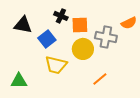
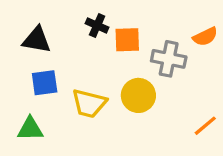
blue square: (47, 39) -> (45, 83), moved, turned 30
yellow circle: (83, 49) -> (138, 95), moved
orange line: (100, 79) -> (205, 126), moved

